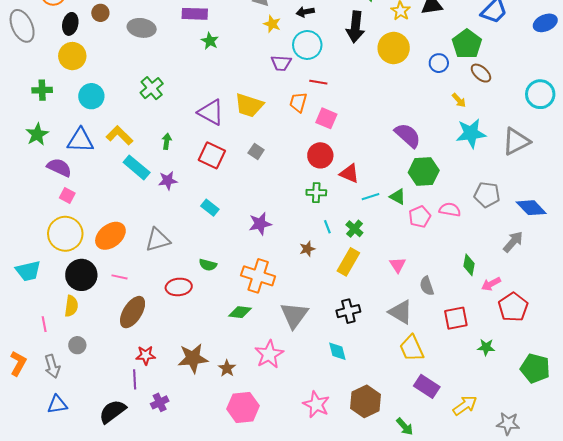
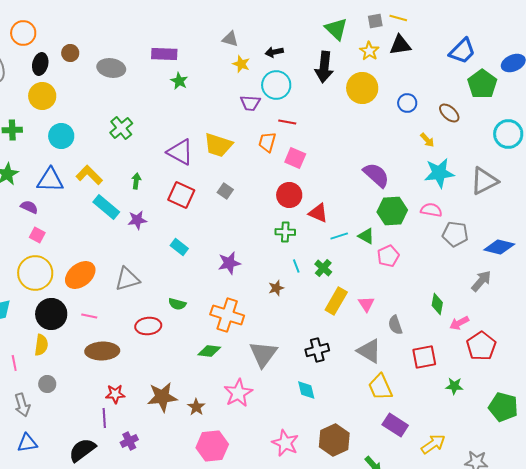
green pentagon: (467, 44) -> (482, 84), moved
purple semicircle: (59, 167) -> (29, 207), size x0.7
blue diamond: (531, 208) -> (499, 247), turned -32
pink semicircle: (450, 210) -> (431, 210), moved
yellow rectangle: (348, 262) -> (336, 301), moved
brown ellipse: (133, 312) -> (102, 351), turned 56

